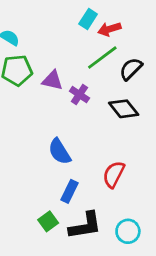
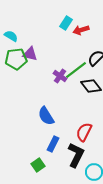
green line: (102, 58) -> (76, 70), moved
purple triangle: (52, 80) -> (30, 54), moved
black L-shape: (85, 226) -> (76, 155), moved, turned -55

